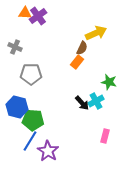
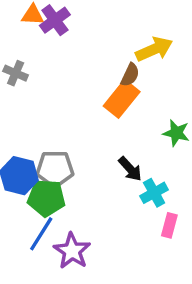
orange rectangle: (77, 62) -> (122, 99), size x1.5
gray pentagon: (31, 74) -> (55, 169), moved
cyan cross: (96, 101) -> (154, 193), moved

